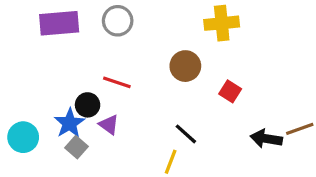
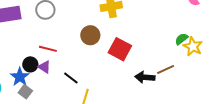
red square: (230, 91) -> (120, 49), size x1.6
purple triangle: (109, 125) -> (44, 67), moved
black line: (186, 134) -> (71, 78), moved

